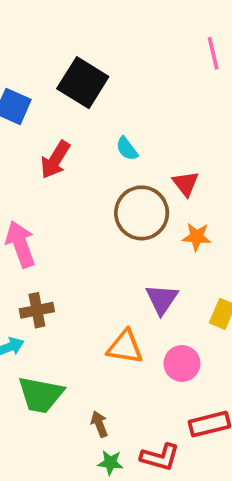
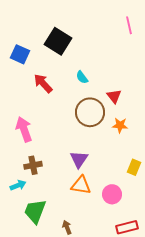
red arrow: (55, 160) -> (43, 83), turned 105
purple triangle: (162, 299) -> (79, 159), moved
green trapezoid: (41, 395) -> (35, 211), turned 100

